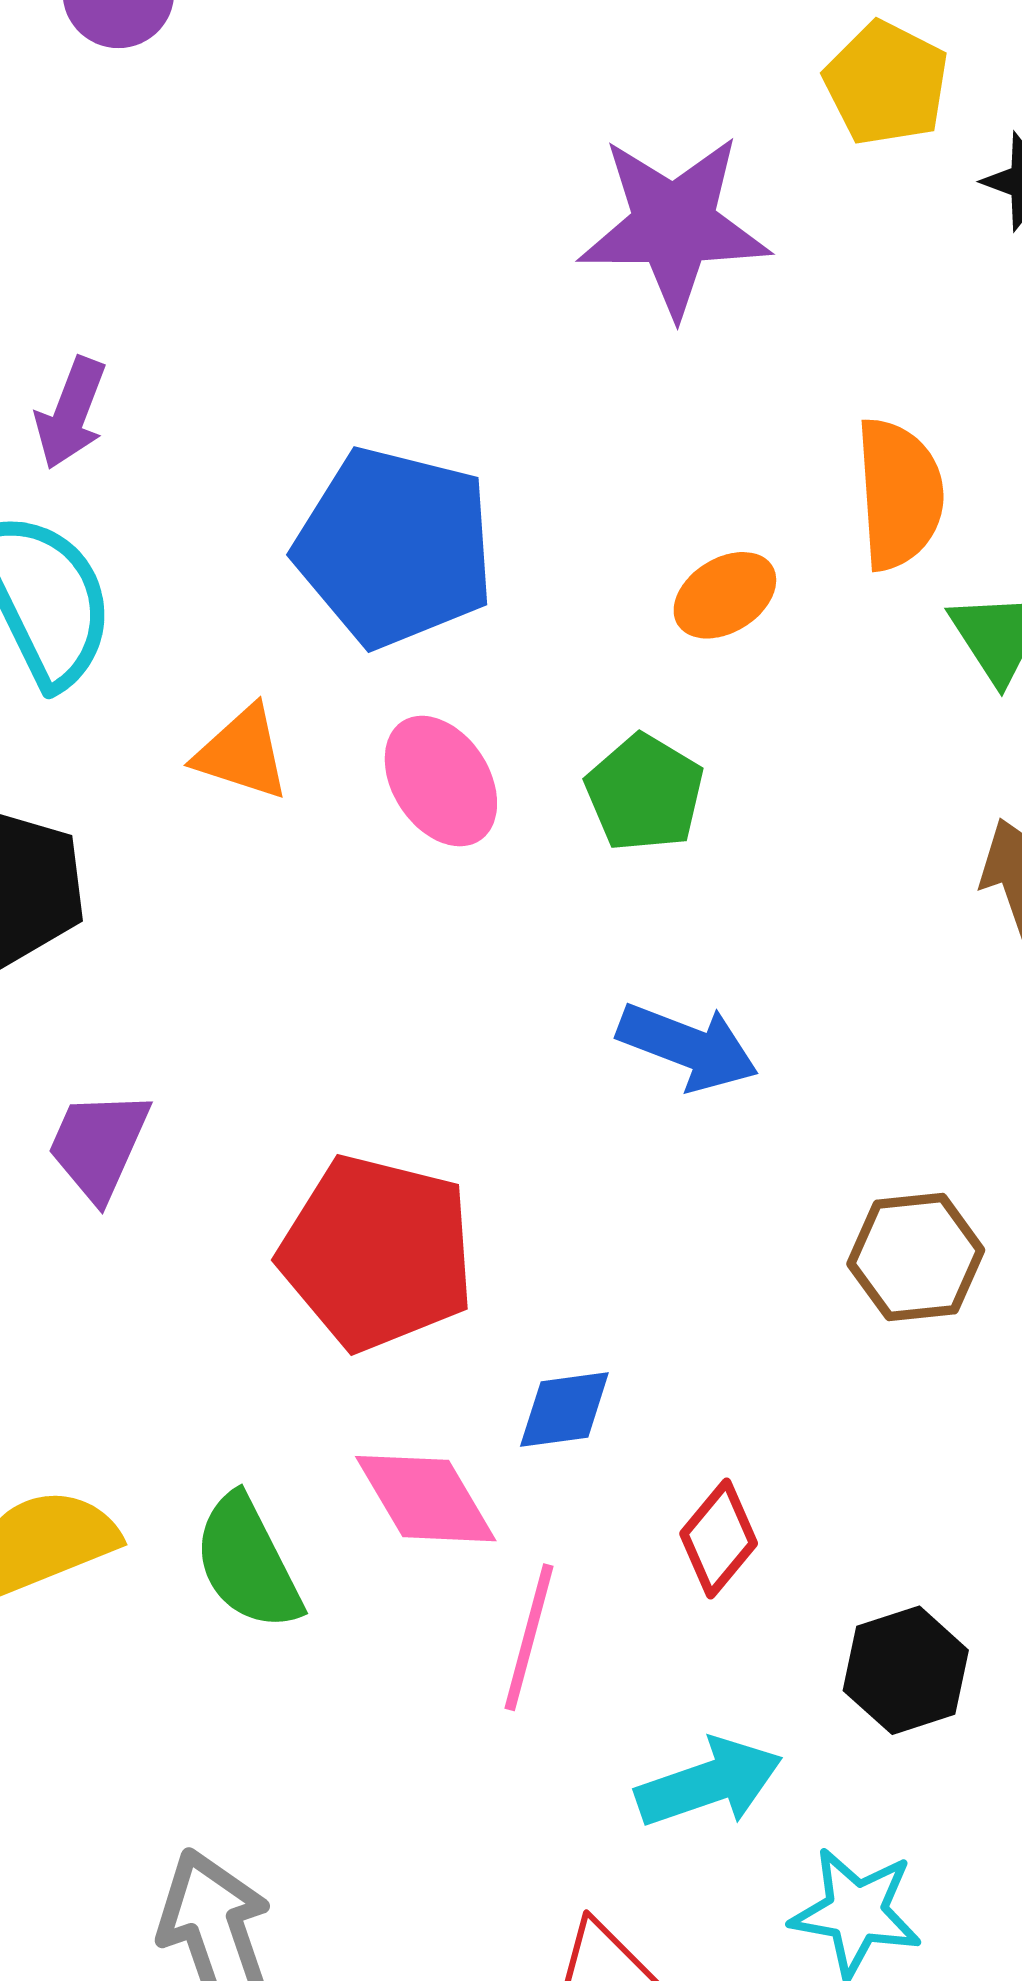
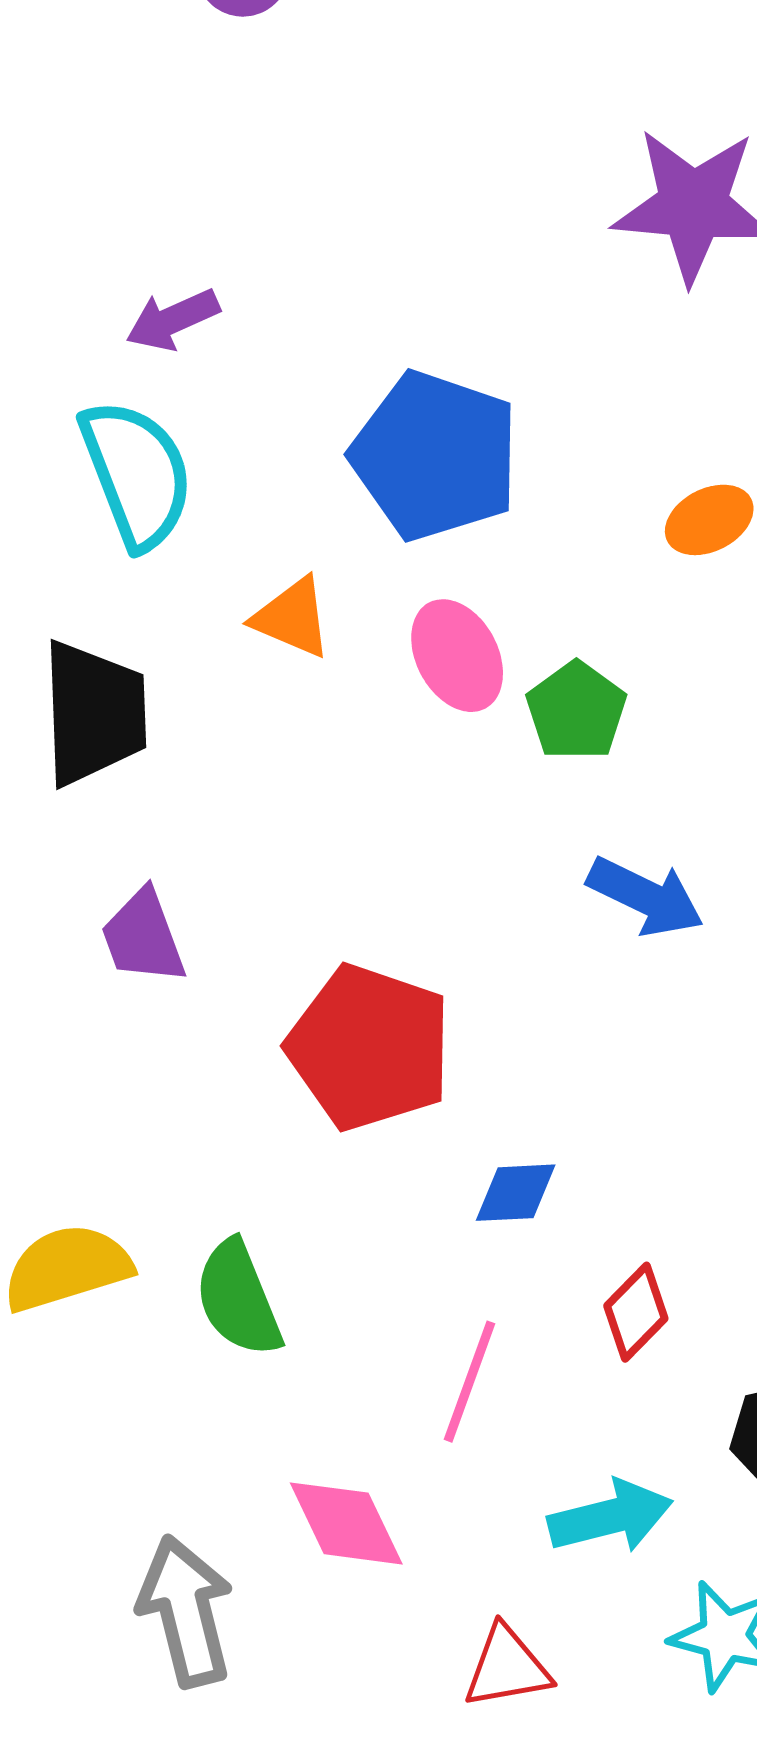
purple arrow: (71, 413) -> (173, 320), turned 40
green pentagon: (645, 793) -> (576, 711), moved
purple trapezoid: (98, 1145) -> (143, 937), turned -49
pink diamond: (426, 1499) -> (346, 1523), moved

